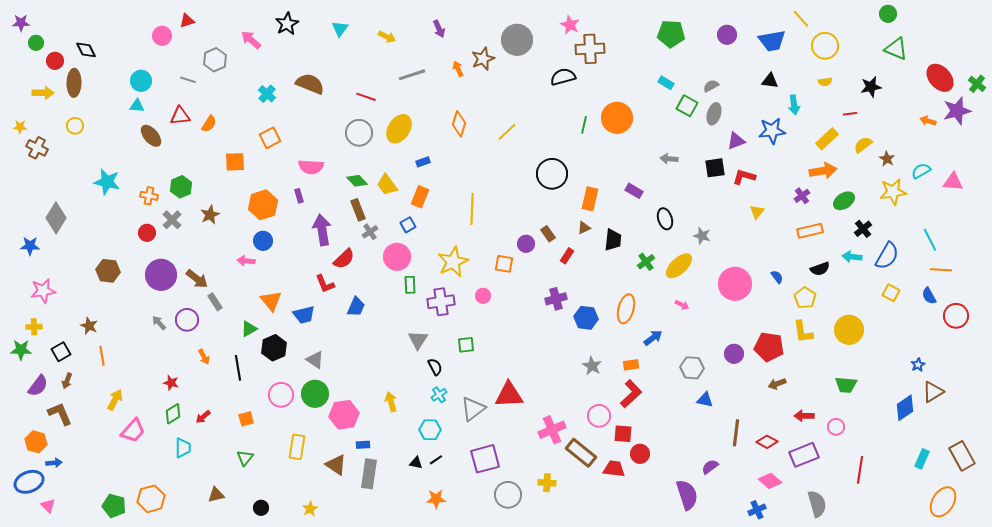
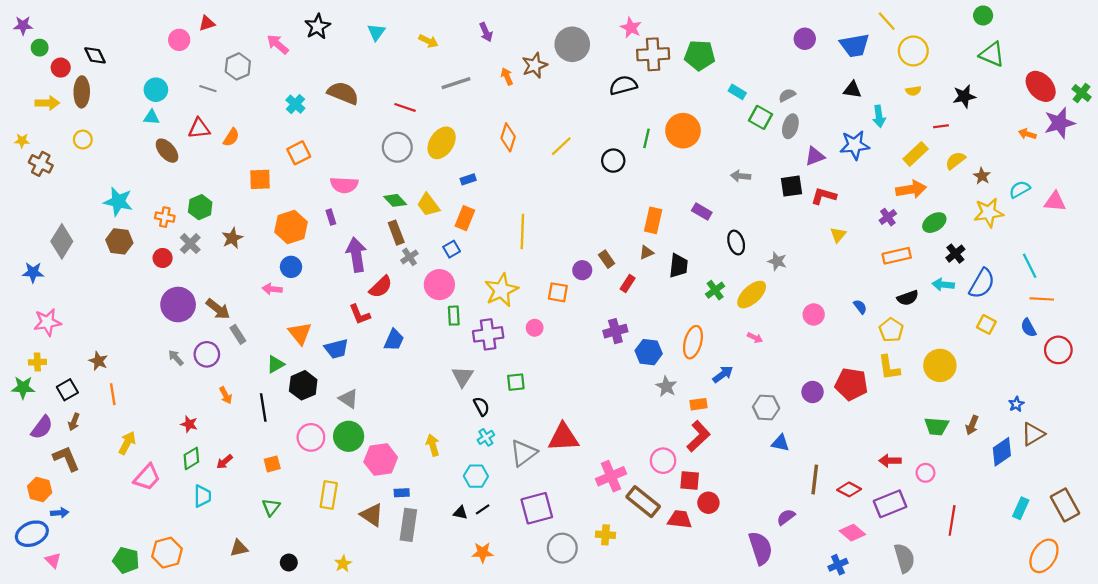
green pentagon: (671, 34) -> (700, 55), moved
black circle: (552, 174) -> (613, 161), moved, size x0.7
brown hexagon: (108, 271) -> (119, 241), moved
pink circle: (735, 284) -> (814, 314), size x0.6
gray star: (592, 366) -> (666, 386), moved
brown arrow: (777, 384) -> (972, 425), moved, turned -48

